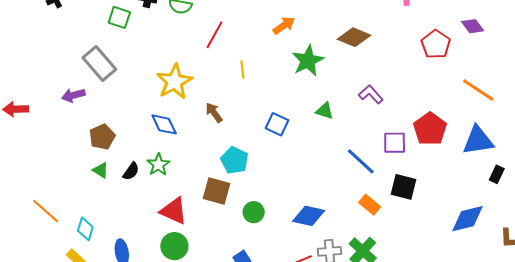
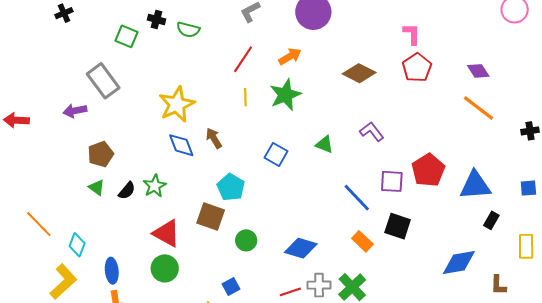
red line: (214, 35) -> (243, 59), moved
red pentagon: (436, 44) -> (417, 68), moved
green star: (308, 61) -> (285, 95), moved
orange line: (478, 90) -> (479, 108), moved
blue diamond: (164, 124) -> (181, 145), moved

